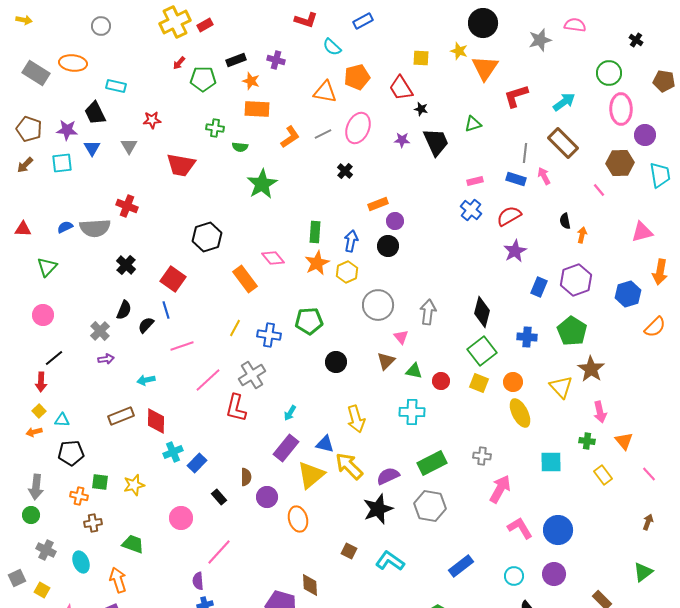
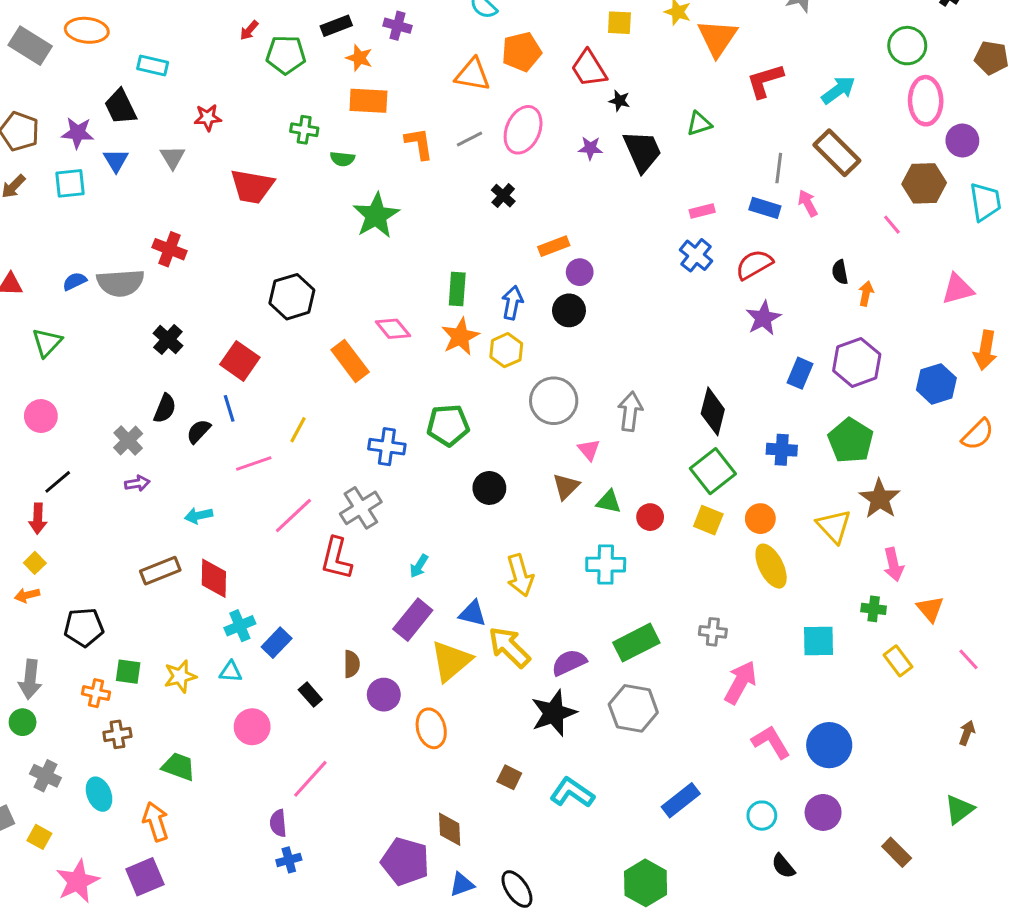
orange L-shape: (290, 137) -> (419, 144), turned -65
yellow line: (235, 328) -> (298, 430), moved
cyan triangle: (62, 420) -> (231, 672), moved

